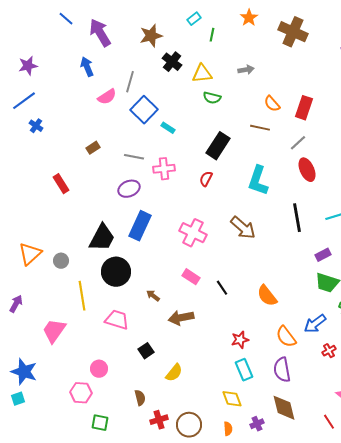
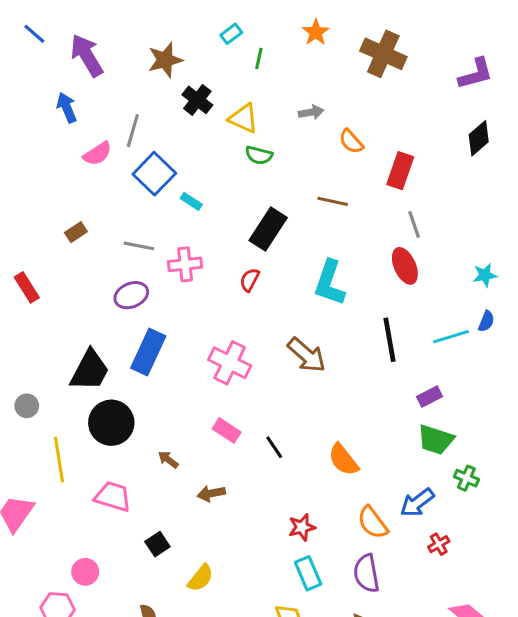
yellow triangle: (202, 74) -> (243, 118), turned 30
orange semicircle: (272, 104) -> (351, 141), moved
gray line: (298, 143) -> (414, 224), moved, turned -66
brown arrow: (181, 318) -> (211, 493), size x0.7

